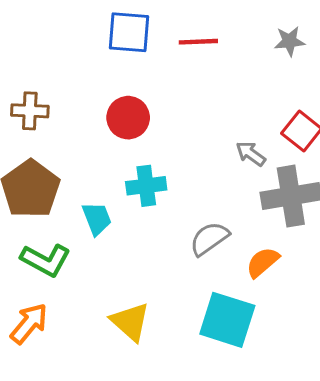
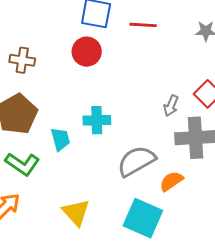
red circle: (128, 118) -> (87, 52), moved
gray arrow: (251, 154) -> (171, 106), turned -110
gray semicircle: (209, 239) -> (136, 161), size x1.4

